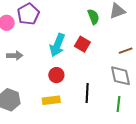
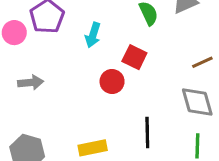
cyan arrow: (57, 45) -> (93, 35), moved, size x0.7
red circle: (56, 75) -> (112, 81), moved

